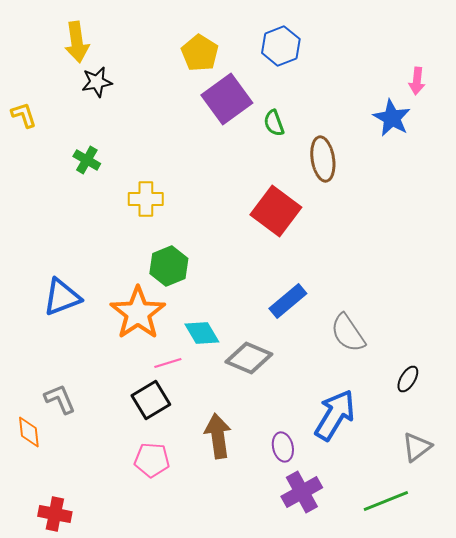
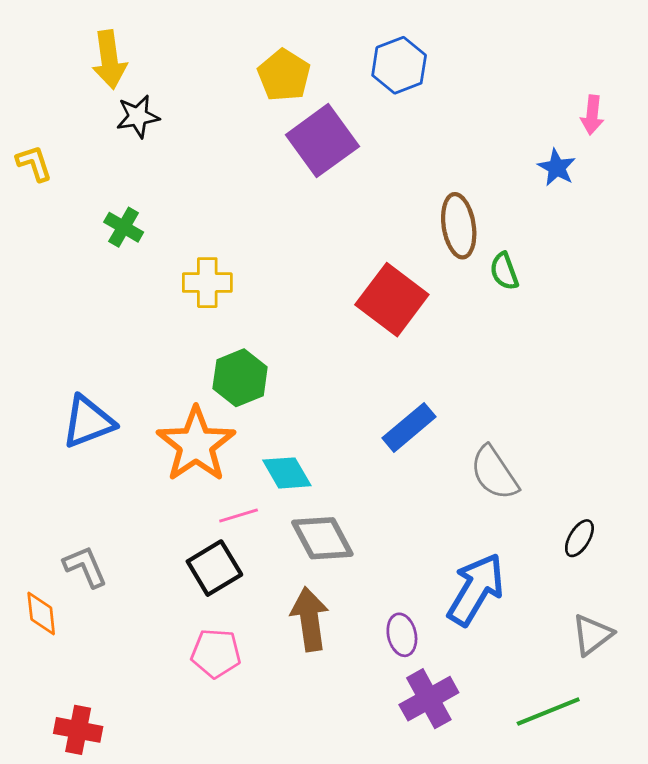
blue star: (392, 118) -> (557, 168), size x0.7
green semicircle: (274, 123) -> (504, 271), moved
gray diamond: (249, 358) -> (322, 538), moved, turned 39

